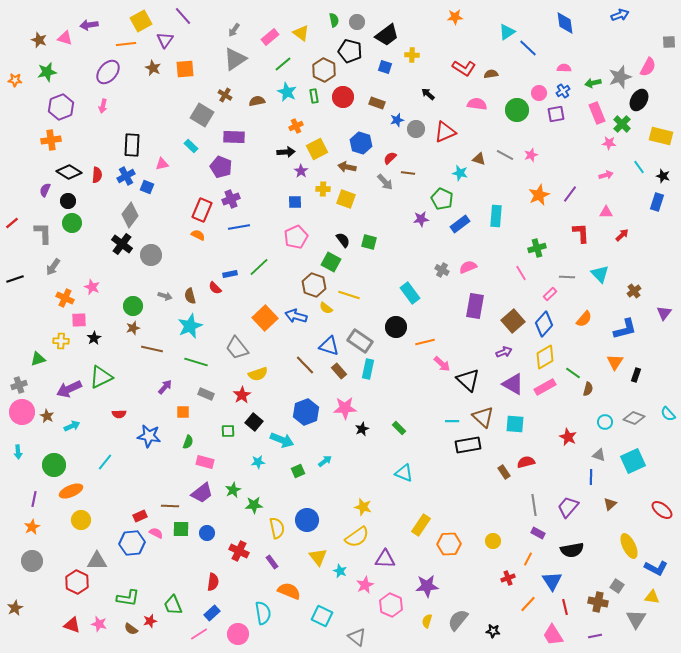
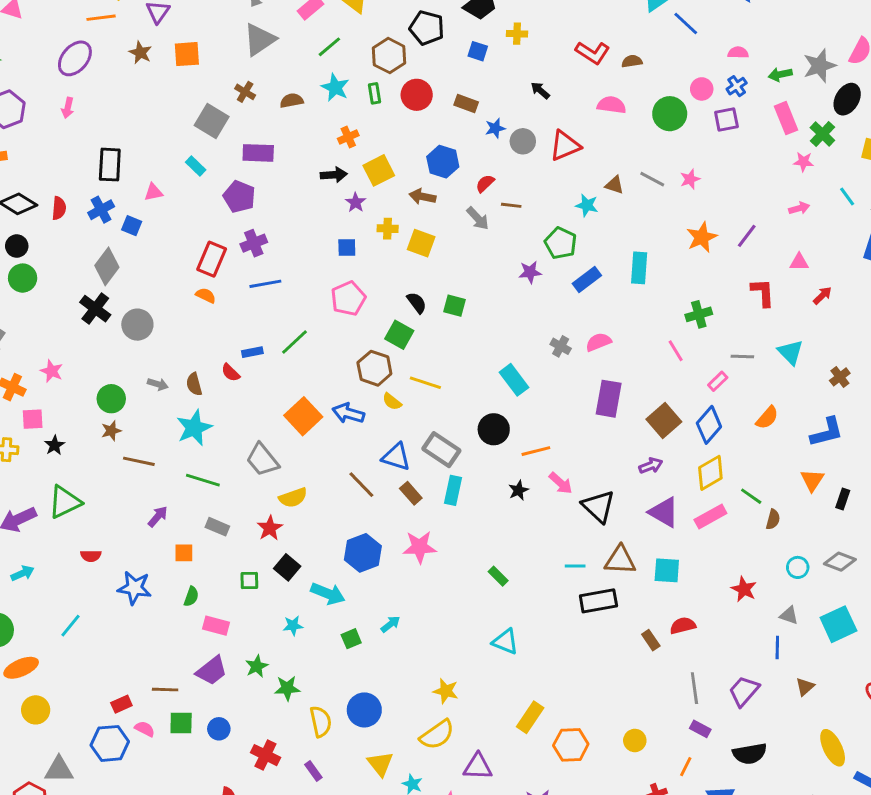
brown triangle: (483, 417) -> (620, 560), turned -40
black star: (362, 429) -> (518, 490), moved

